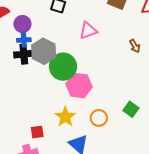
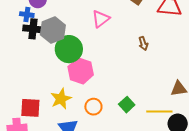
pink triangle: (88, 31) -> (101, 19), turned -30
blue cross: (24, 40) -> (27, 15), moved
red square: (37, 132) -> (30, 108), size x1.5

